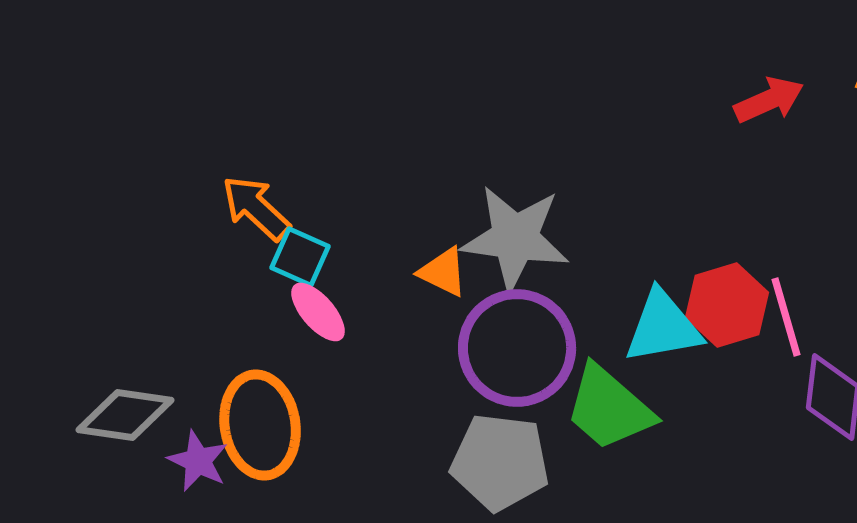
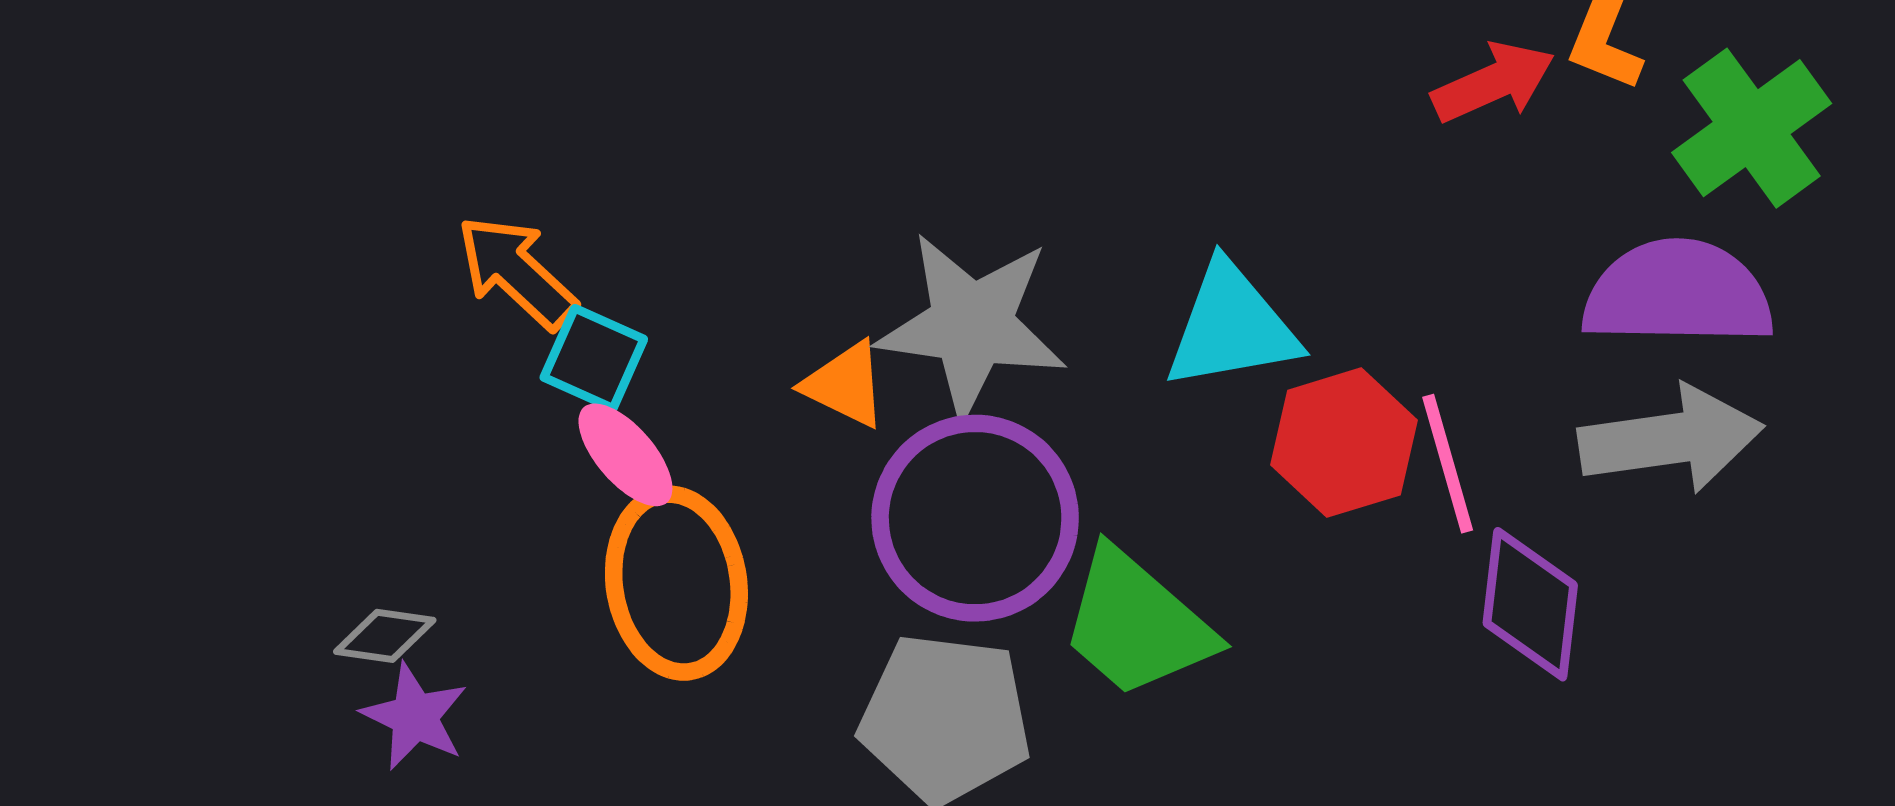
red arrow: (769, 100) -> (1493, 82), moved
cyan triangle: (663, 327) -> (1232, 327), moved
gray diamond: (125, 415) -> (385, 636), moved, size x0.6
orange ellipse: (260, 425) -> (676, 583), moved

